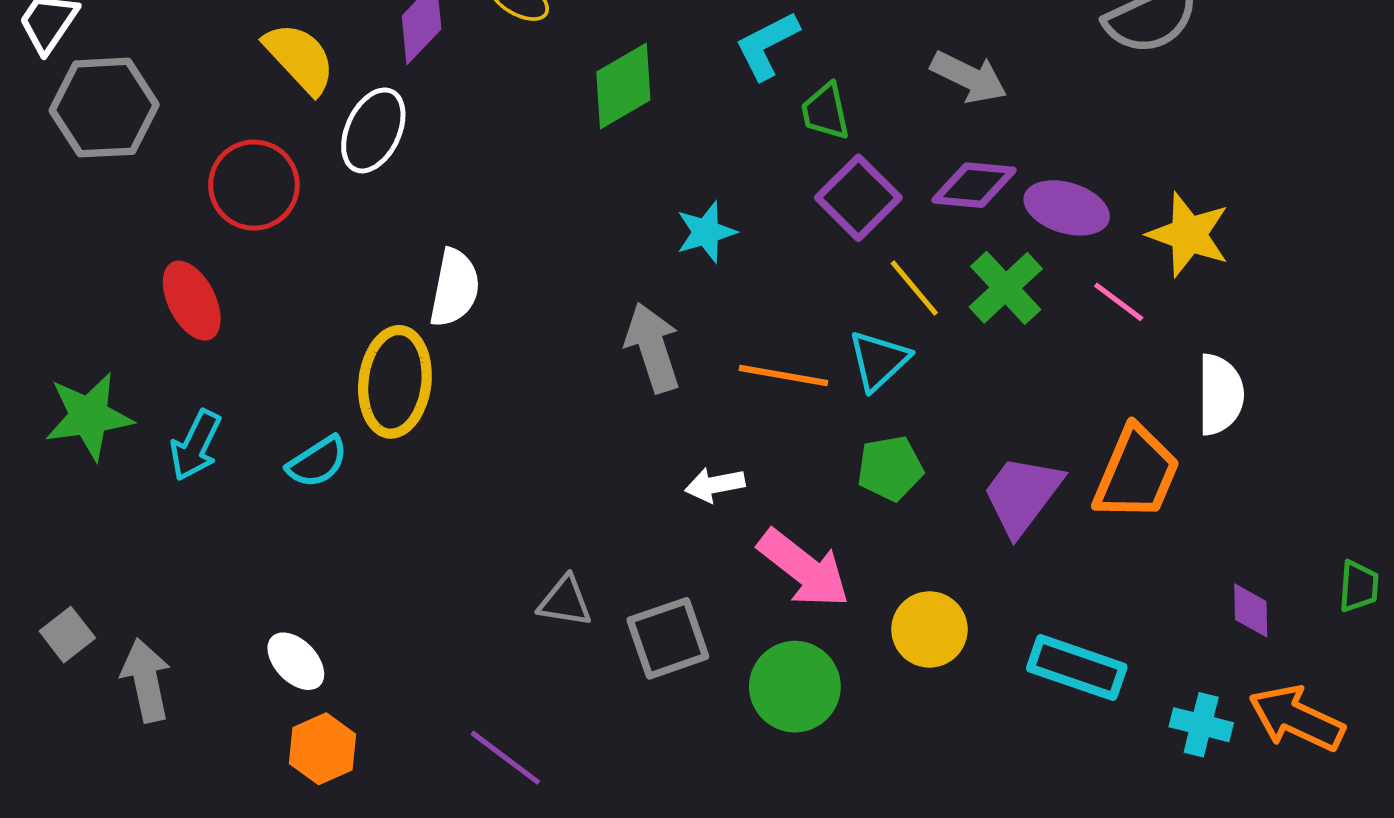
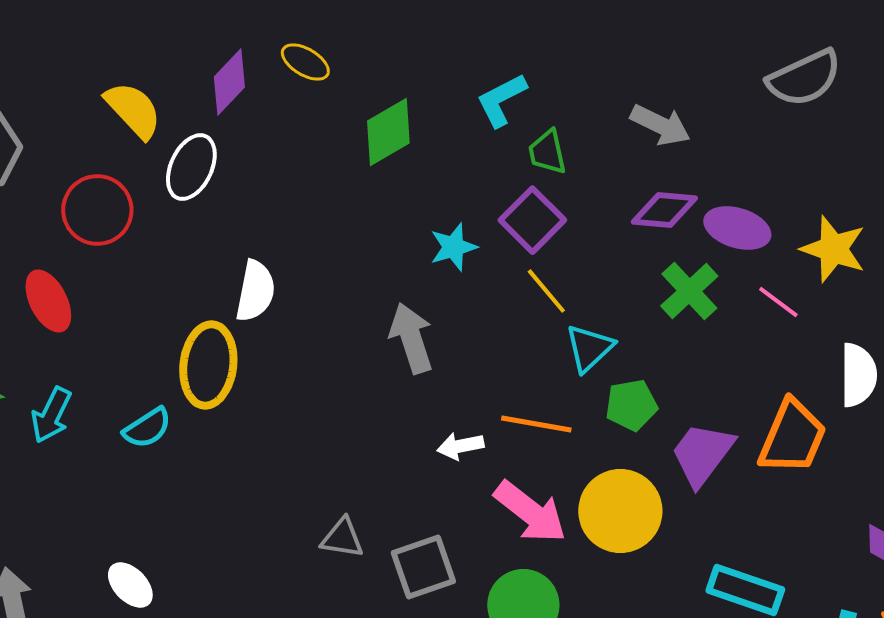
purple square: (858, 198) -> (532, 220), moved
yellow line: (914, 288) -> (546, 291), moved
orange line: (783, 376) -> (536, 424), moved
green pentagon: (890, 468) -> (631, 405), moved
yellow circle: (929, 629) -> (620, 511), moved, size x1.4

